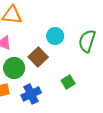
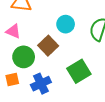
green square: (68, 82) -> (79, 71), size x1.6

